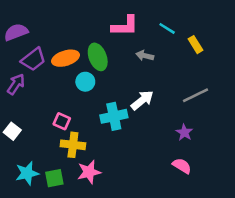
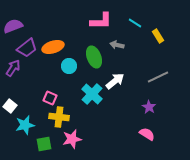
green ellipse: (98, 57) -> (94, 57), moved
cyan cross: (114, 116) -> (92, 94), turned -35
cyan star: (27, 173) -> (25, 125), moved

